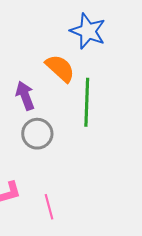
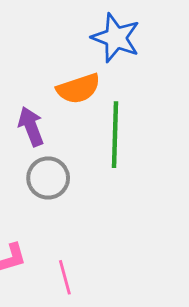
orange semicircle: (60, 68) -> (78, 89), turned 120

